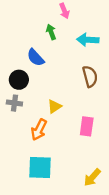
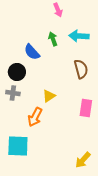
green arrow: (51, 32) -> (53, 39), moved
pink rectangle: (87, 126) -> (86, 108), moved
cyan square: (40, 167) -> (18, 146), moved

